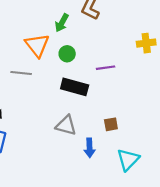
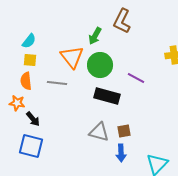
green circle: (67, 54) -> (100, 65), size x1.6
purple line: (106, 68) -> (136, 78), turned 36
brown square: (111, 124) -> (124, 131), moved

